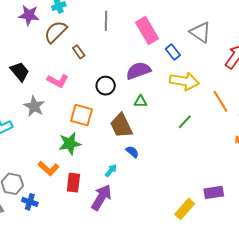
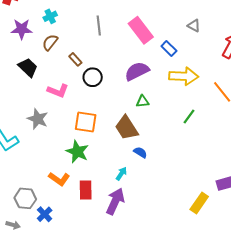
brown semicircle: (56, 32) -> (50, 42), size x0.7
gray triangle: (200, 32) -> (194, 26), size x0.6
black trapezoid: (20, 72) -> (28, 67), moved
black circle: (106, 86) -> (93, 77), moved
green star: (70, 144) -> (77, 152), turned -30
blue cross: (30, 202) -> (45, 214), turned 35

